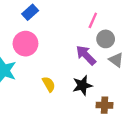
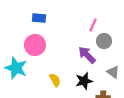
blue rectangle: (30, 12) -> (39, 18), turned 48
gray triangle: (116, 60) -> (113, 72), moved

